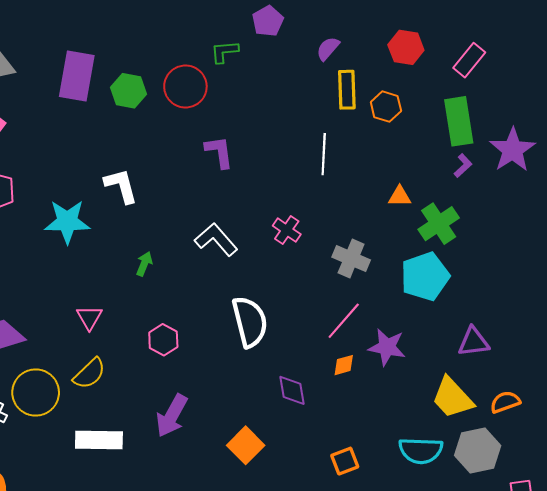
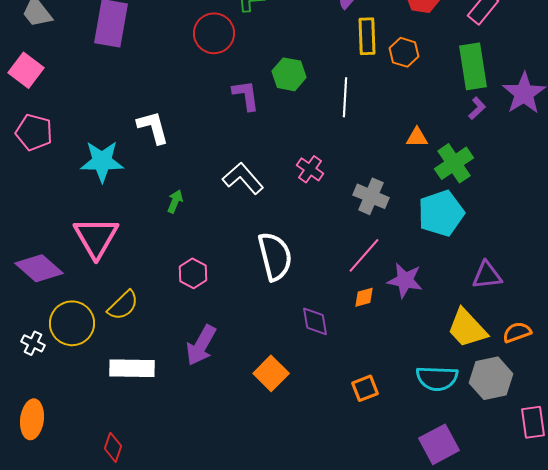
green hexagon: (128, 91) -> (289, 74), moved
pink triangle: (89, 318) -> (96, 237), moved, size x1.8

